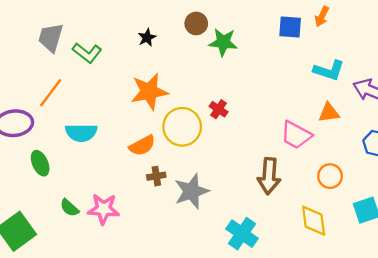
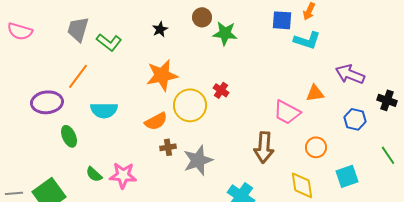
cyan L-shape: (329, 70) -> (307, 40), moved

